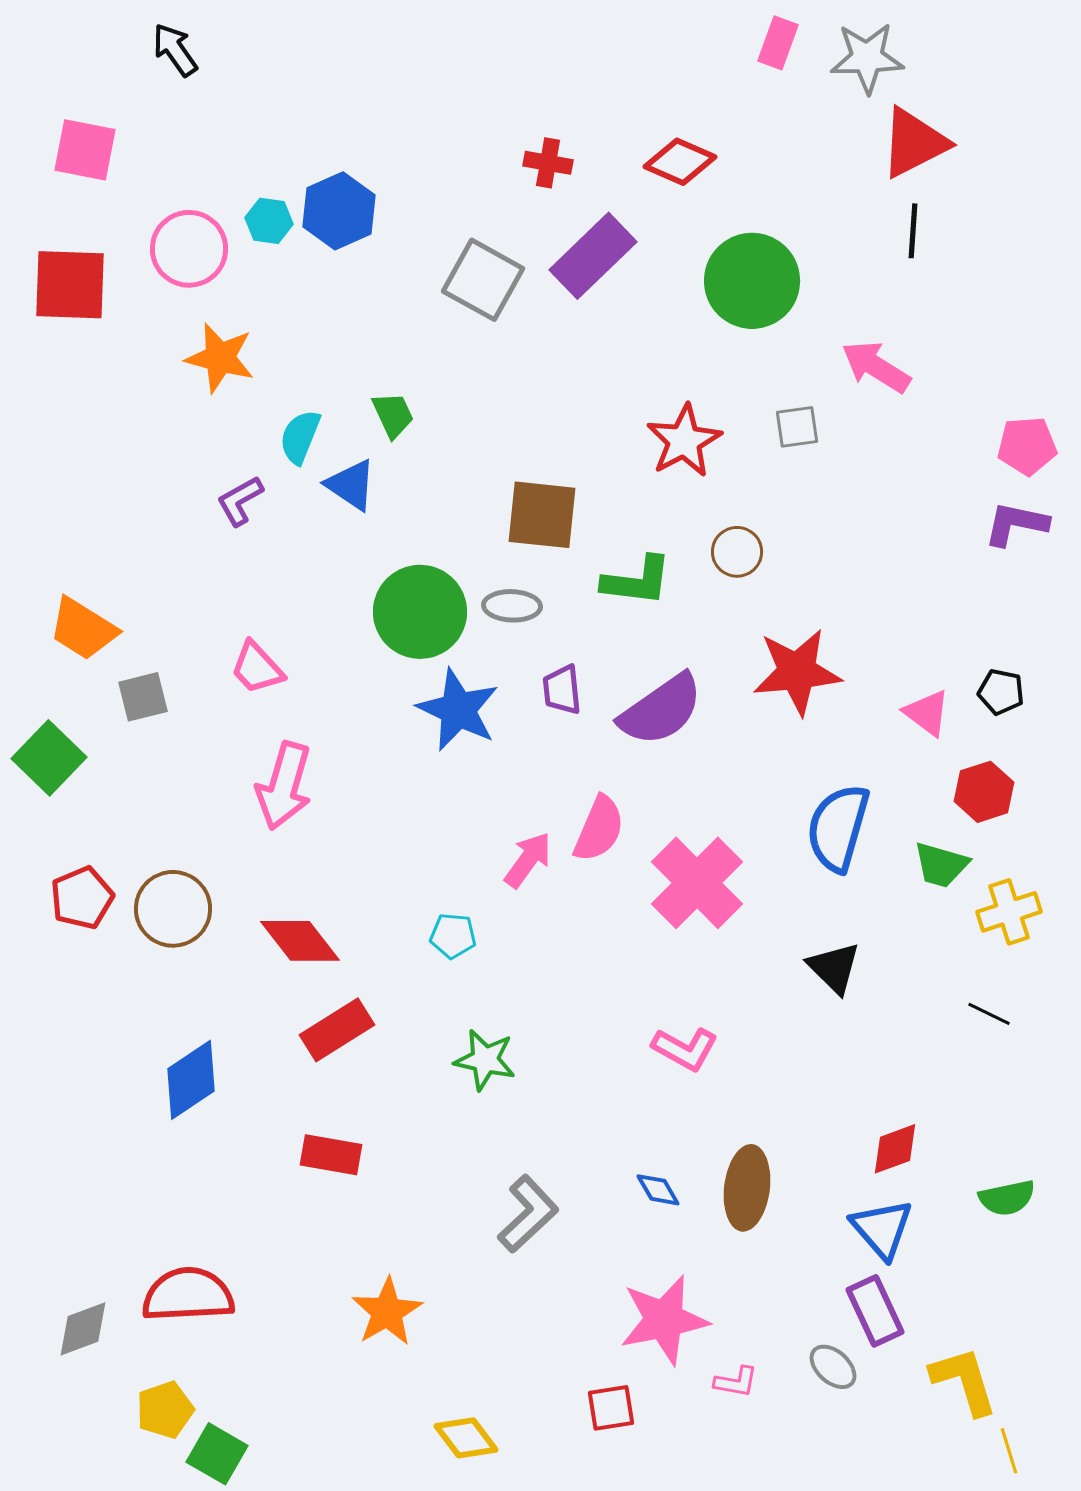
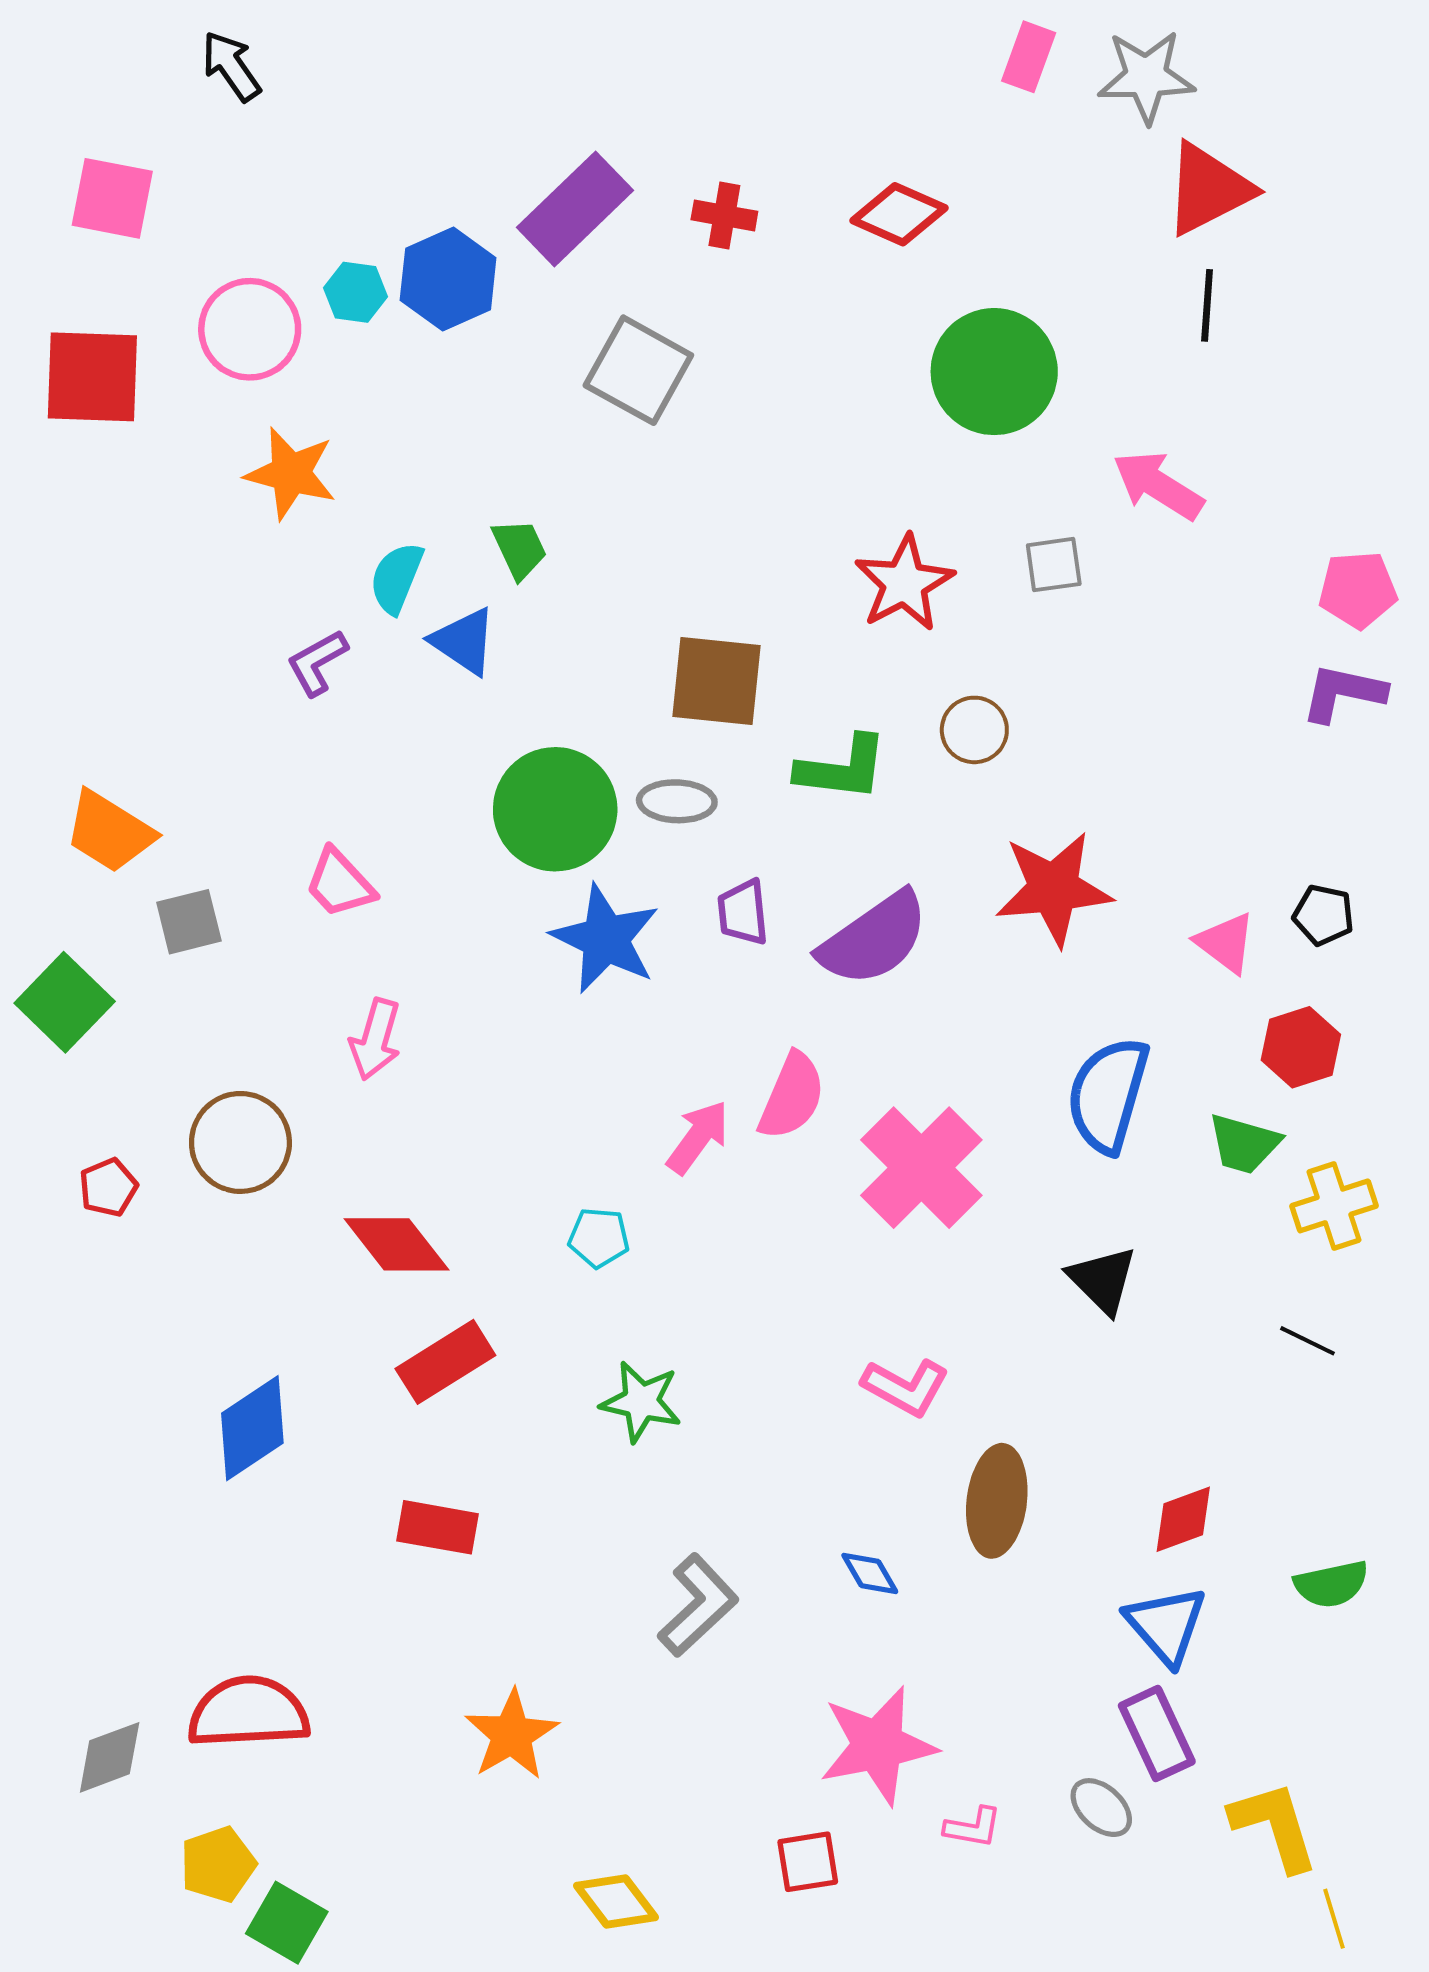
purple rectangle: (593, 256) -> (575, 209), moved
pink arrow: (284, 786) -> (375, 1039), size x0.7
red pentagon: (82, 898) -> (108, 1187), size x0.7
brown circle: (173, 909) -> (240, 1142), moved
brown ellipse: (747, 1188) -> (997, 1501), moved

